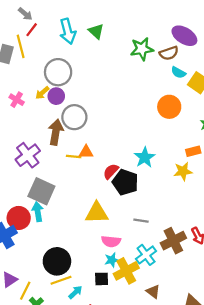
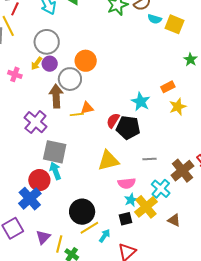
orange circle: (169, 107) -> (86, 61), moved
orange rectangle: (193, 151) -> (168, 87), moved

